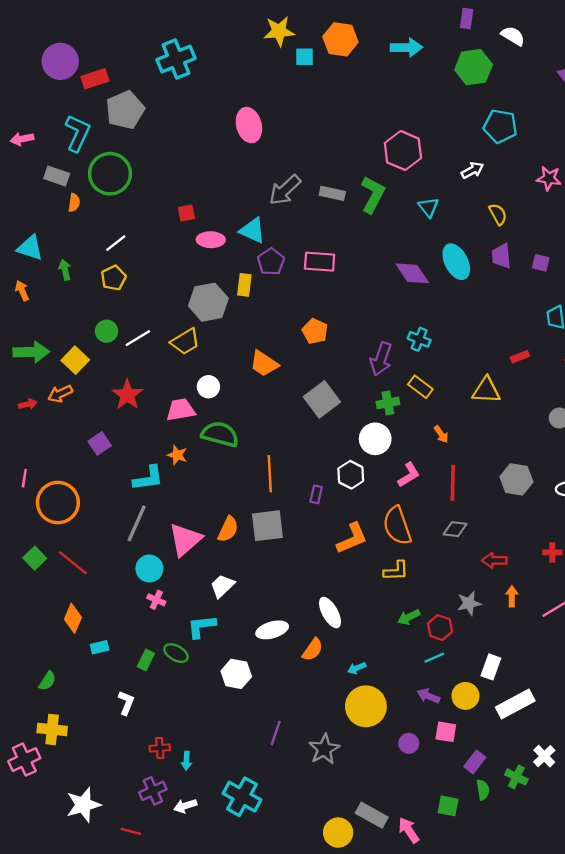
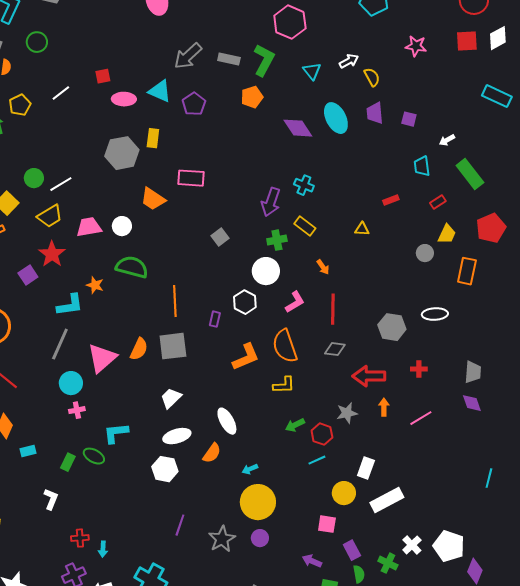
white arrow: (472, 170) -> (349, 61), moved
green circle: (110, 174) -> (37, 42), size x0.6
white line: (116, 243) -> (61, 93), moved
purple pentagon: (271, 262) -> (194, 104), moved
pink rectangle: (320, 262) -> (191, 178), moved
yellow pentagon: (113, 278) -> (20, 105), moved
orange pentagon: (315, 331) -> (252, 97), moved, turned 30
yellow trapezoid: (185, 342) -> (50, 216), moved
orange trapezoid: (264, 364) -> (153, 199), moved
yellow triangle: (486, 390) -> (362, 229), size x0.6
red star: (127, 395) -> (52, 254), moved
gray square: (322, 399) -> (220, 237), size x0.6
pink trapezoid: (181, 410) -> (89, 227), moved
gray hexagon: (516, 479) -> (392, 327), moved
red arrow: (494, 560) -> (369, 376), size x1.5
white trapezoid: (222, 586) -> (171, 398), moved
pink cross: (156, 600) -> (77, 410), turned -35
white hexagon: (236, 674) -> (165, 469), moved
purple arrow: (428, 696) -> (312, 561), moved
purple circle: (409, 743) -> (260, 538), moved
purple rectangle: (475, 762) -> (352, 550), turned -66

